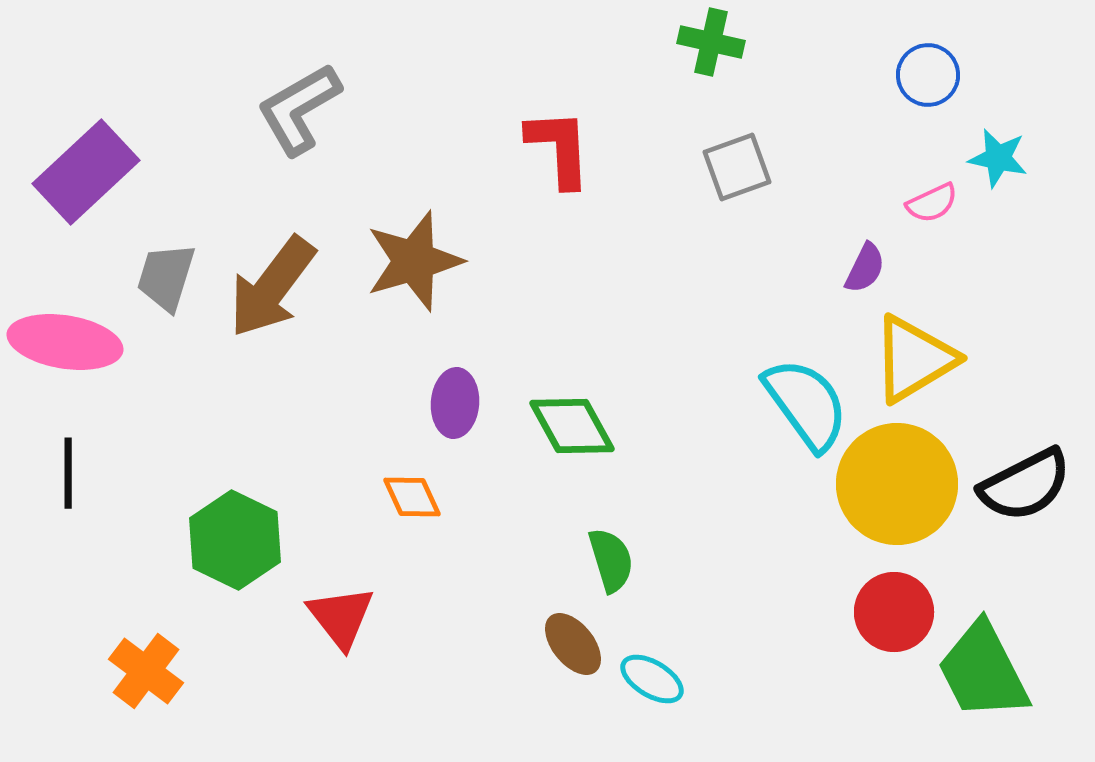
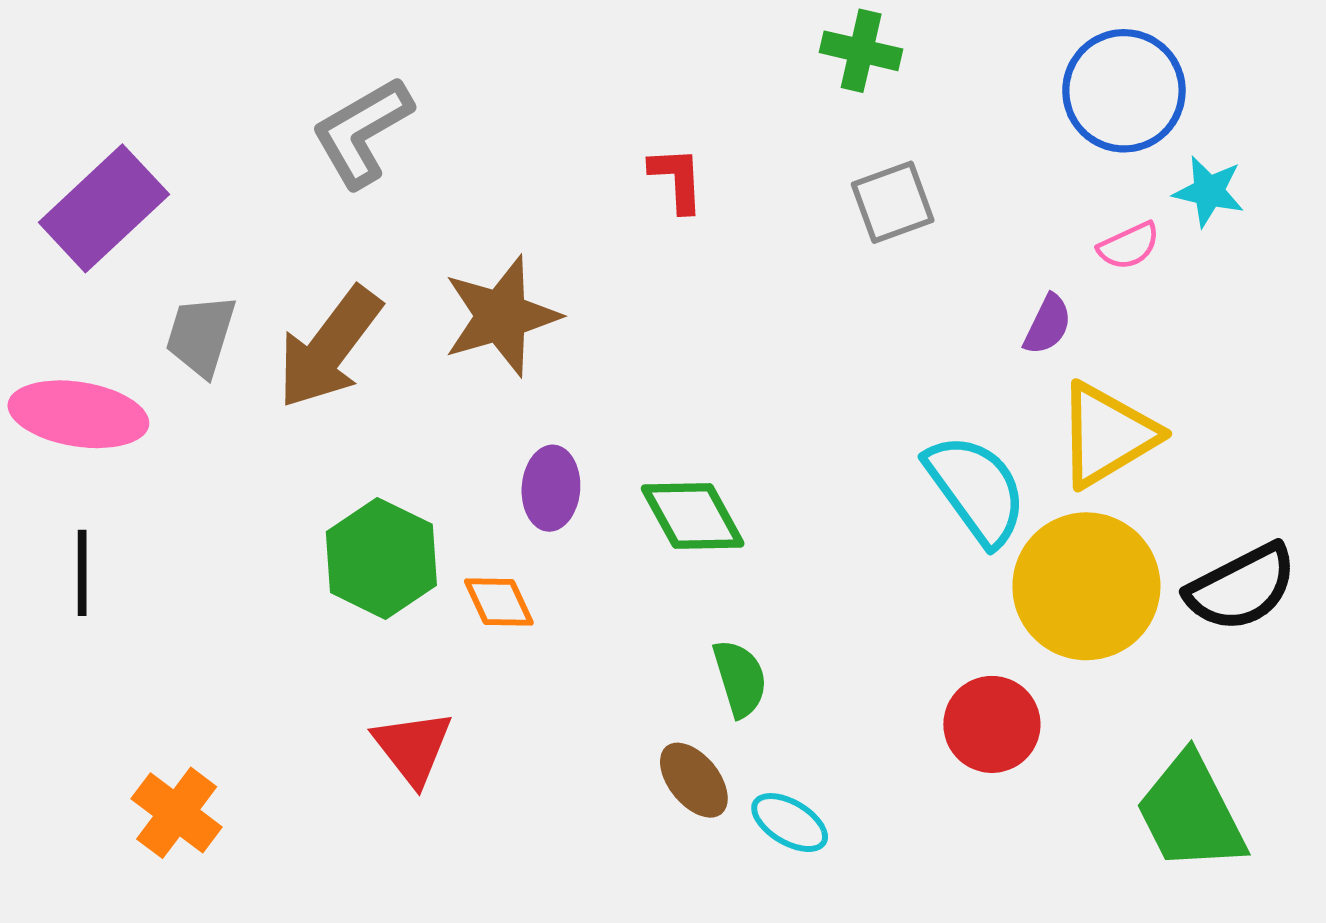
blue circle: (928, 75) -> (1124, 91), size x1.6
red L-shape: (559, 148) -> (677, 179), size x0.7
green hexagon: (235, 540) -> (381, 558), moved
red circle: (894, 612) -> (992, 724), moved

